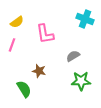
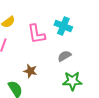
cyan cross: (85, 19) -> (63, 26), moved

